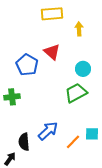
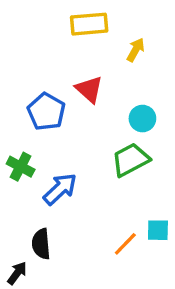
yellow arrow: (79, 29) -> (136, 50), turned 32
green cross: (12, 97) -> (21, 167), turned 35
blue arrow: (48, 131) -> (60, 189), moved

